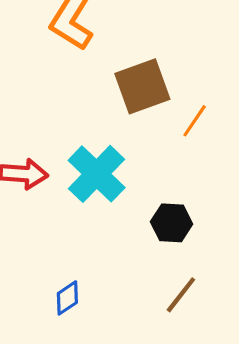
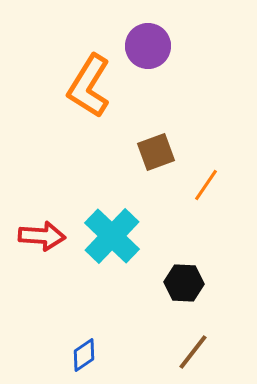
brown square: (142, 86) -> (156, 152), size x0.7

